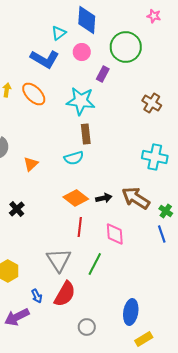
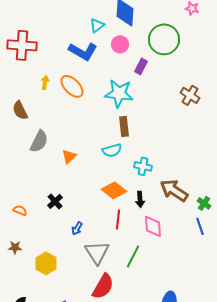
cyan cross: (155, 157) -> (143, 166), moved, size x0.7
black arrow: (104, 198) -> (140, 199), moved, turned 98
blue arrow: (37, 296) -> (77, 228), moved, turned 56

